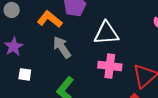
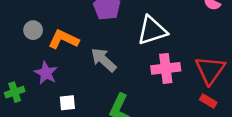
orange L-shape: (50, 19) -> (63, 39), moved

